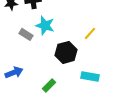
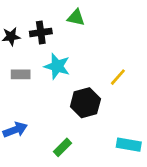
gray rectangle: (26, 34) -> (21, 74), moved, turned -32
cyan rectangle: (90, 76) -> (129, 145), moved

